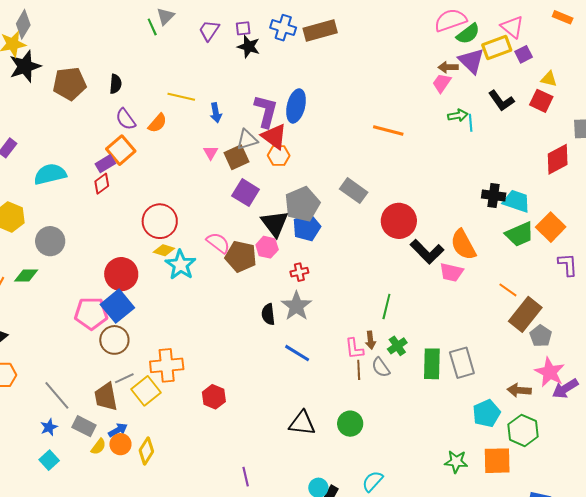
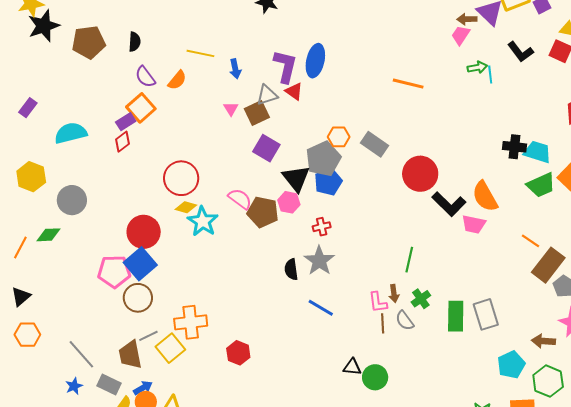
red triangle: (274, 136) -> (294, 91), size x0.7
orange hexagon: (279, 155) -> (339, 137), moved
black triangle: (302, 423) -> (352, 367), moved, size x0.7

